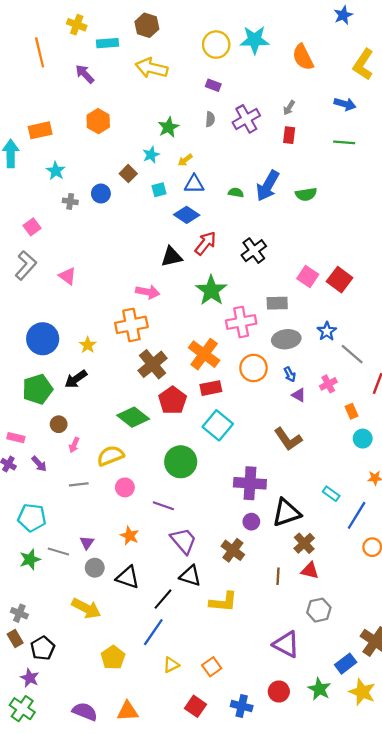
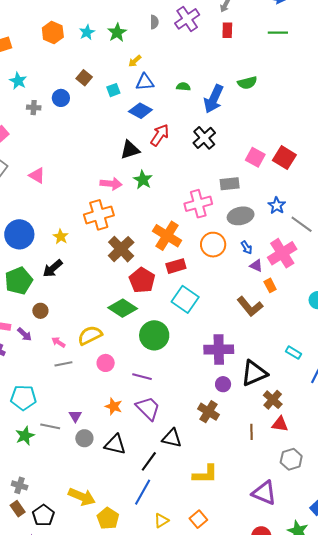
cyan star: (151, 155) -> (87, 32), moved
blue arrow: (268, 186) -> (214, 99), moved
green star: (211, 290) -> (143, 180), moved, size x0.7
pink cross: (328, 384) -> (282, 253), size x1.8
orange rectangle: (351, 411) -> (270, 285), moved
green diamond: (133, 417) -> (123, 308), moved
pink arrow: (74, 445) -> (58, 342), moved, turned 104
purple arrow: (39, 464) -> (25, 334), moved
purple trapezoid: (183, 541) -> (148, 408), moved
yellow L-shape: (223, 602) -> (205, 474), moved
yellow arrow: (86, 608) -> (82, 497), moved

